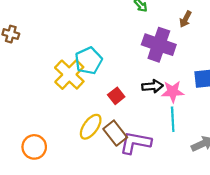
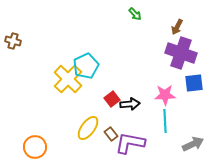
purple cross: (159, 45) -> (181, 53), moved
black arrow: (152, 86) -> (130, 104), moved
brown rectangle: (115, 133) -> (111, 134), size x0.6

